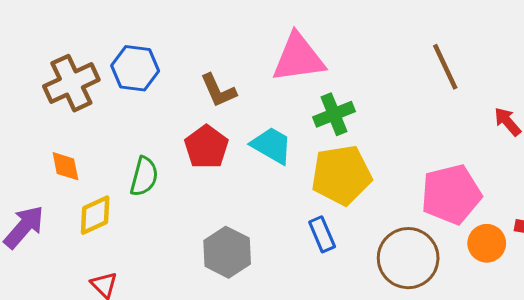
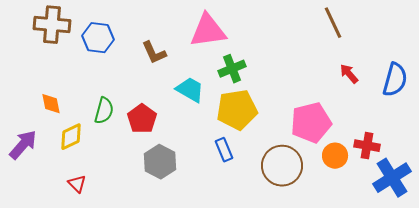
brown line: (445, 67) -> (333, 23), moved
brown cross: (71, 83) -> (52, 25), moved, turned 30
red pentagon: (206, 147) -> (142, 119), moved

